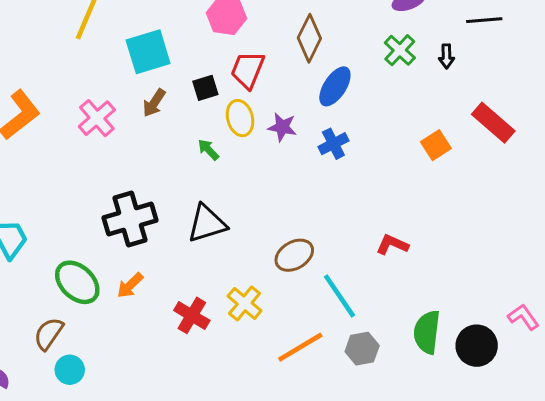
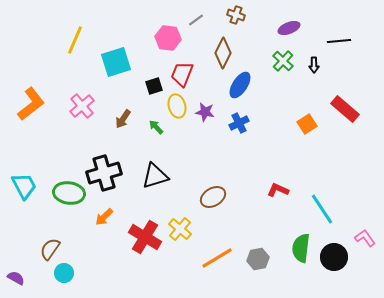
brown arrow: (154, 103) -> (123, 119), moved
green ellipse: (77, 282) -> (69, 193), moved, turned -36
cyan line: (339, 296) -> (322, 209), moved
red cross: (192, 315) -> (145, 237), size x1.4

